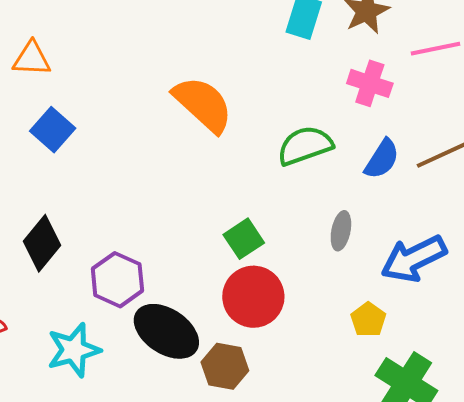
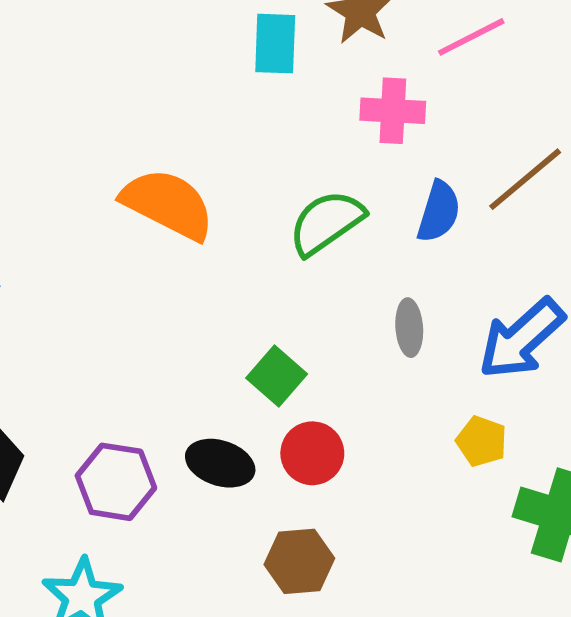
red circle: (253, 297) -> (312, 453), size x0.7
black ellipse: (166, 331) -> (220, 463), moved, size x0.7

